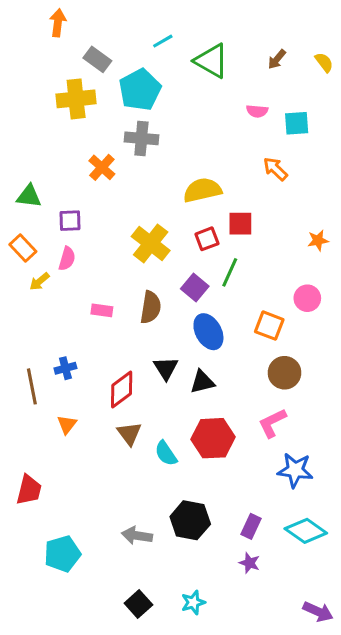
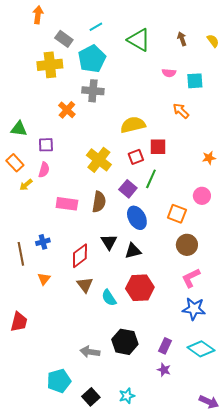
cyan line: (163, 41) -> (96, 27), moved
brown arrow: (277, 59) -> (182, 39), turned 120
pink rectangle: (102, 310) -> (67, 204), size x1.5
pink L-shape: (272, 423) -> (191, 278), moved
cyan pentagon: (62, 554) -> (59, 381), moved

